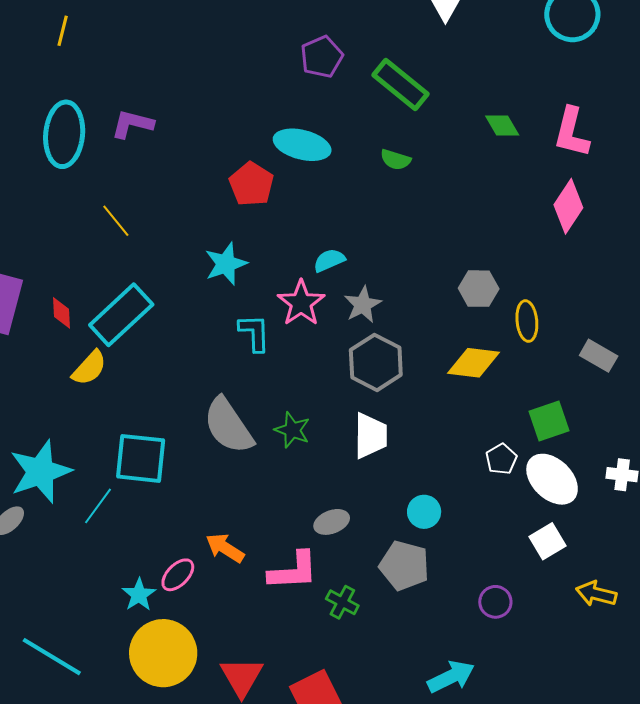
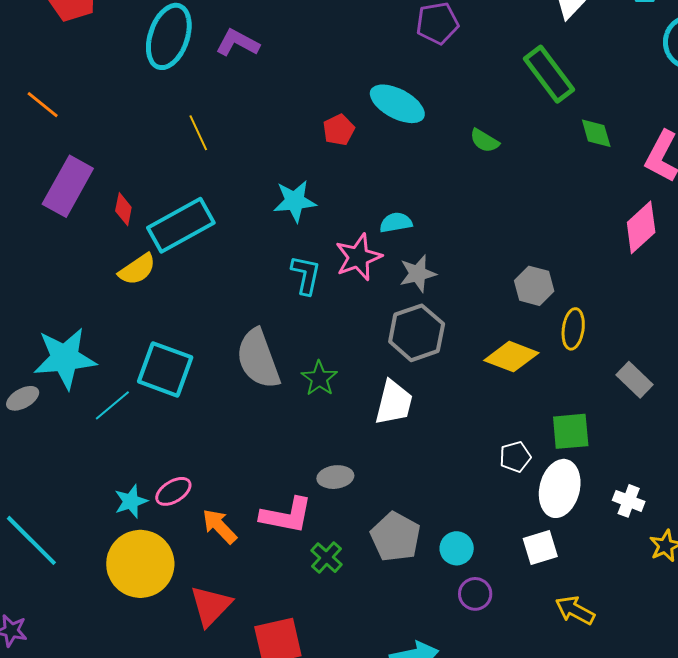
green rectangle: (401, 84) -> (549, 74), moved
red pentagon: (251, 184) -> (339, 130), size x0.7
white ellipse: (552, 479) -> (560, 488), turned 46
cyan circle: (424, 512) -> (457, 548), moved
orange arrow: (225, 548) -> (219, 526), moved

